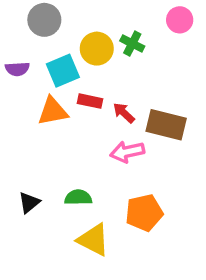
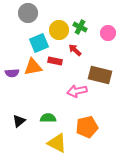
pink circle: (180, 20) -> (108, 33), moved
purple semicircle: (17, 69) -> (12, 73), moved
red arrow: (124, 113) -> (75, 50), moved

